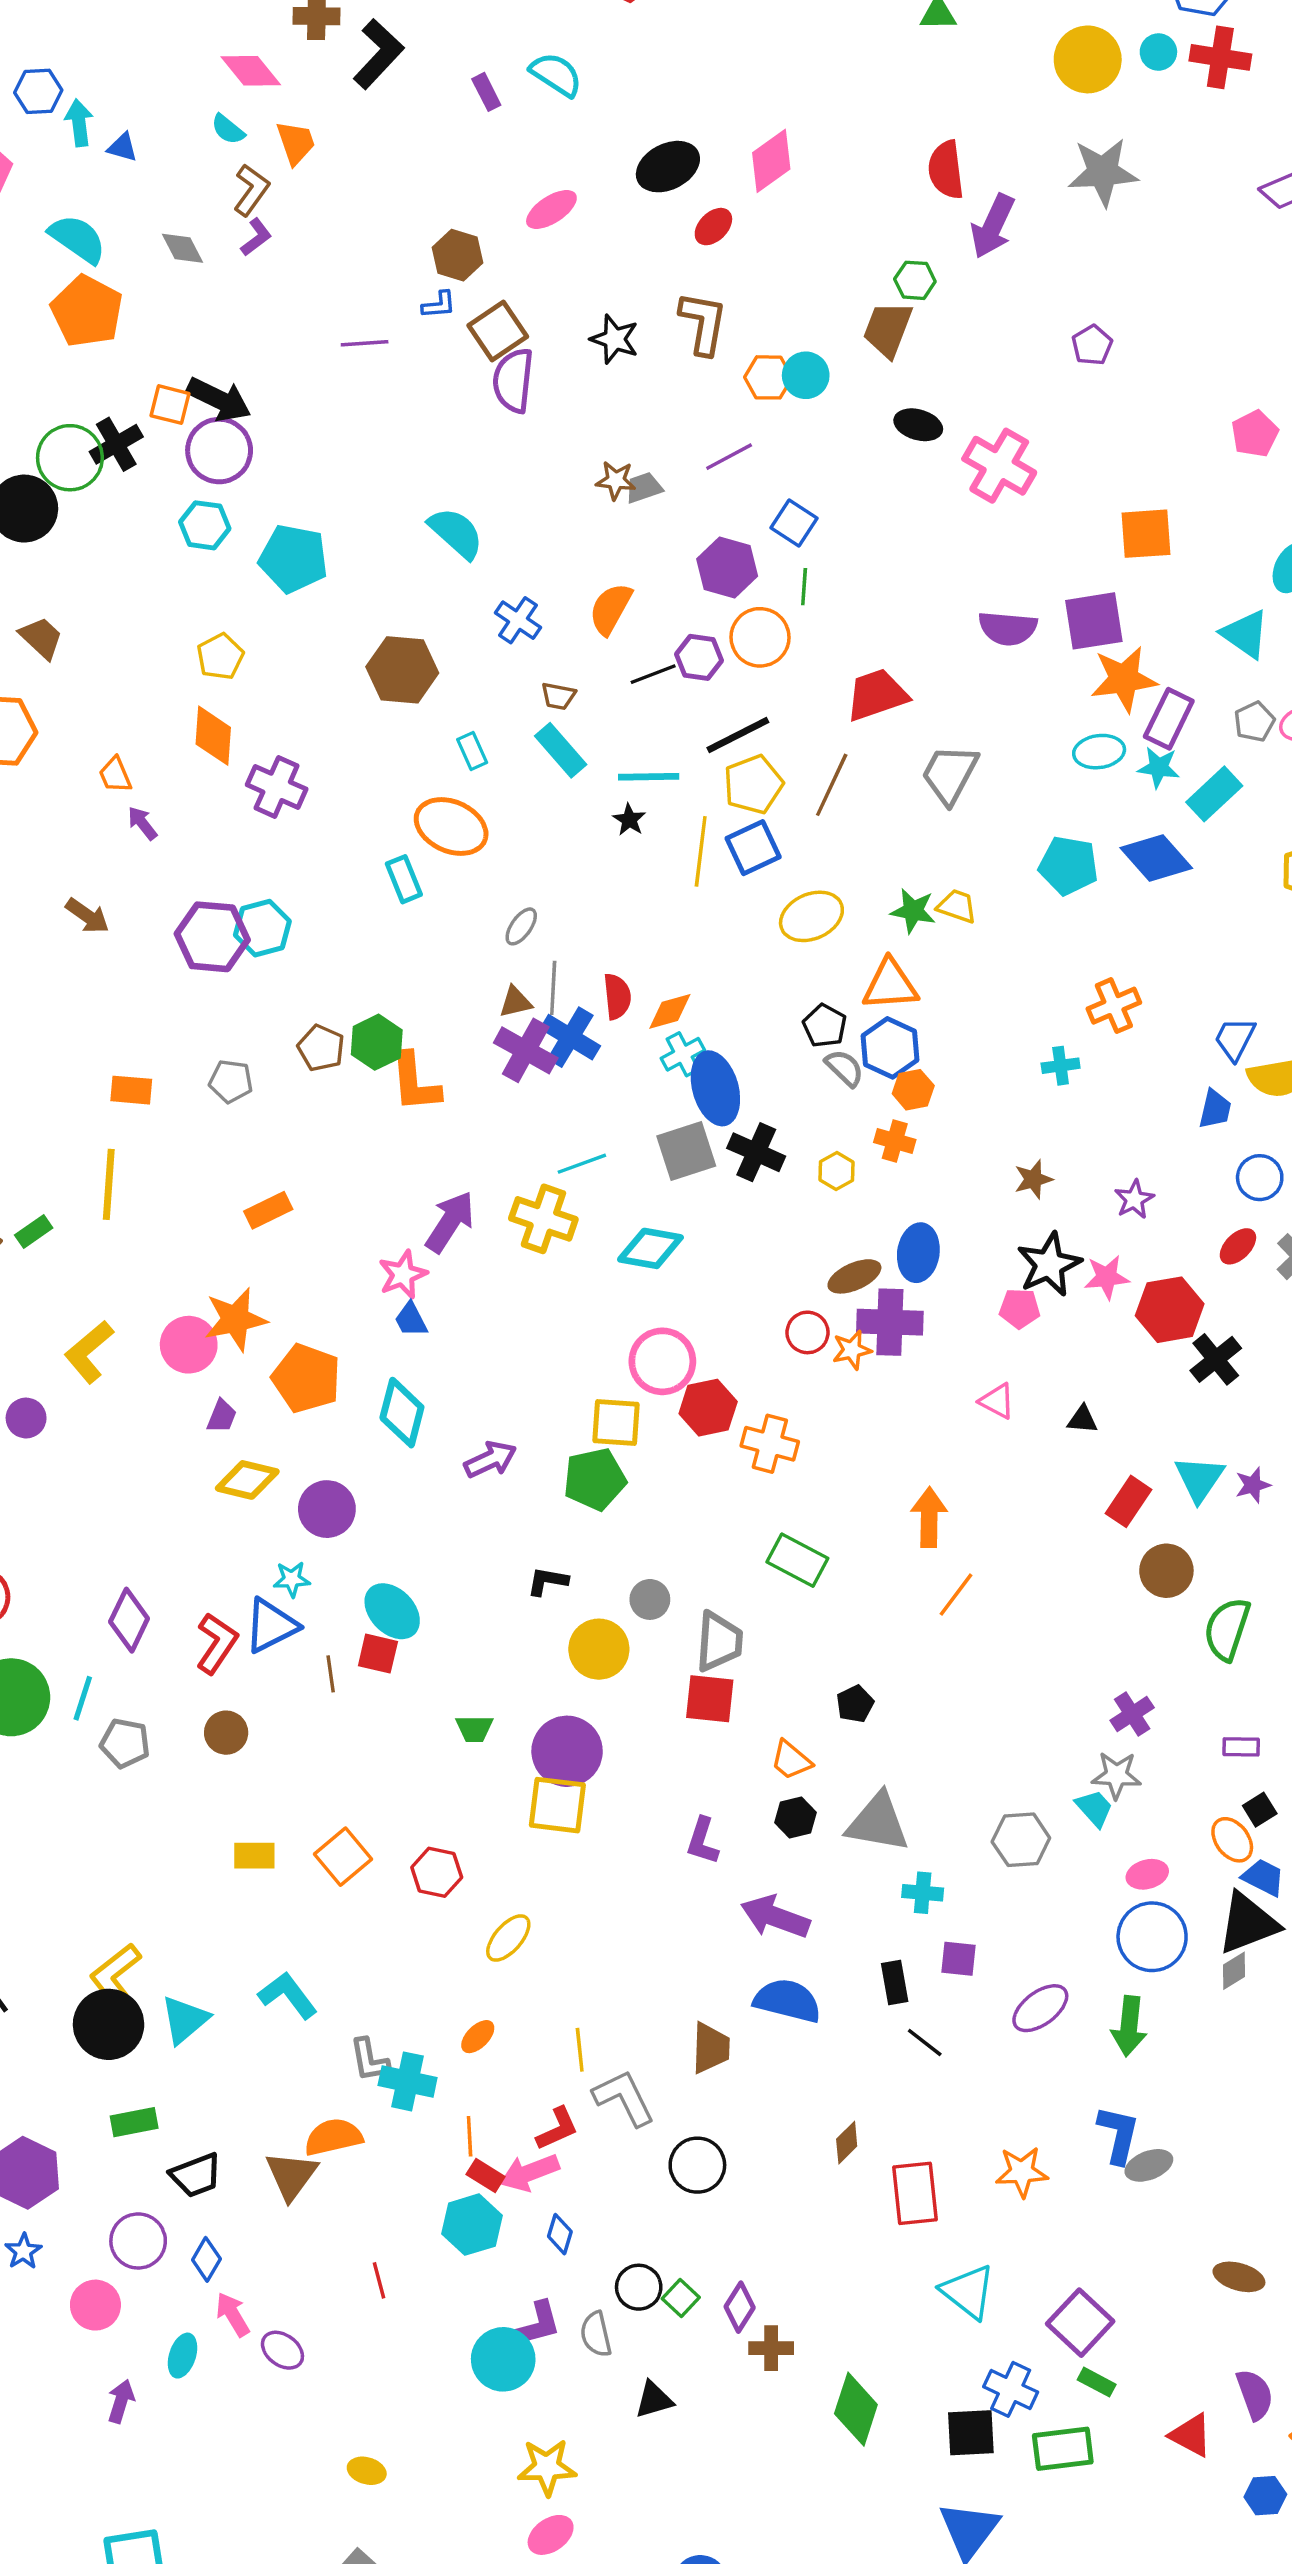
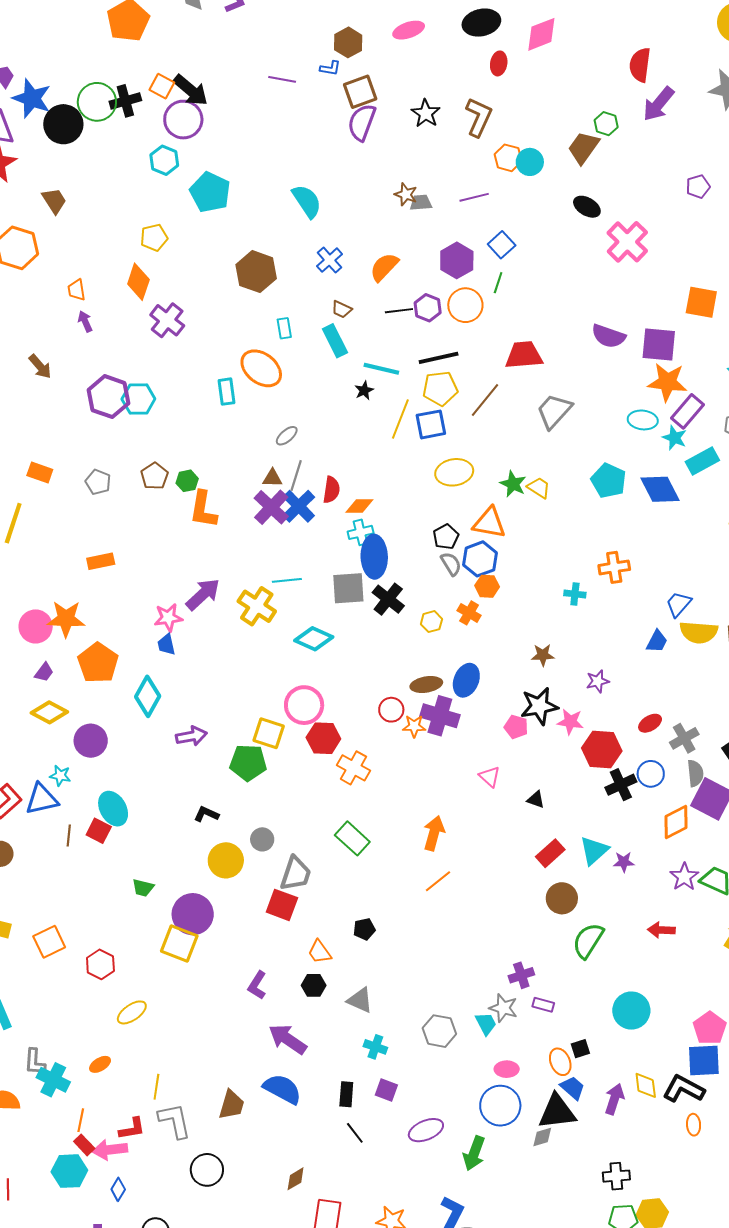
red ellipse: (713, 227) -> (499, 63), turned -50
green hexagon: (377, 1042) -> (187, 481), size x0.7
blue circle: (1260, 1178) -> (651, 774), moved
purple rectangle: (1241, 1747) -> (543, 1005), moved
gray triangle: (878, 1823) -> (360, 1000), size x0.7

